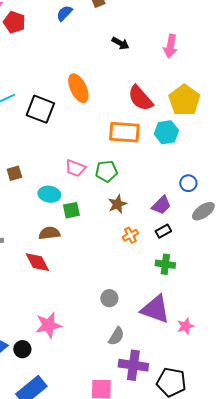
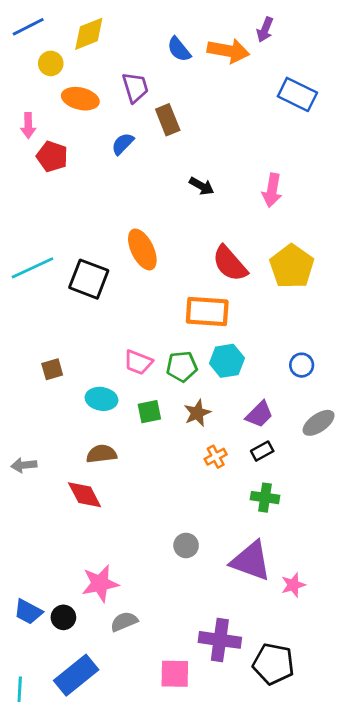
cyan hexagon: (166, 132) -> (227, 361), moved
blue circle: (188, 183) -> (302, 365), moved
green square: (71, 210) -> (149, 412), moved
gray semicircle: (116, 336) -> (124, 622), moved, turned -144

